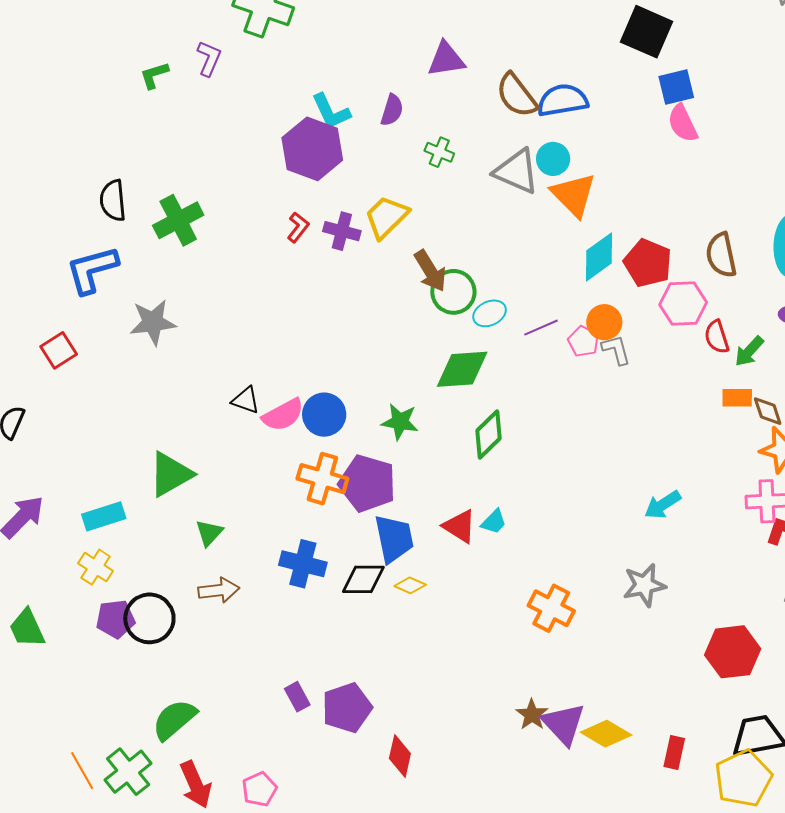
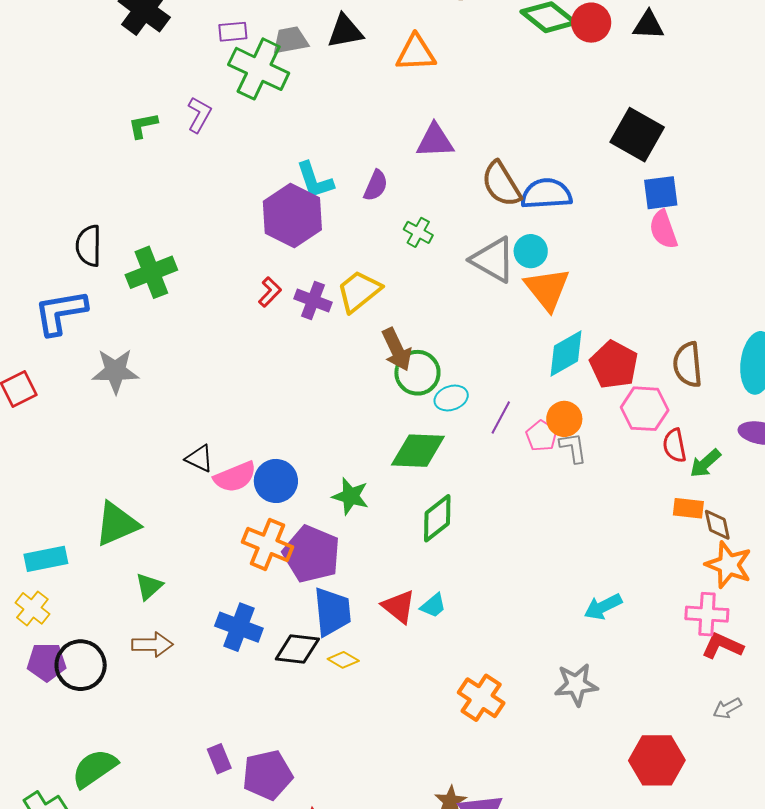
purple line: (541, 328) -> (501, 418), turned -44

